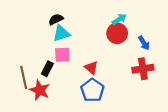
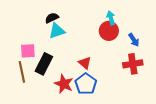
cyan arrow: (119, 19) -> (111, 18), turned -72
pink square: (62, 55) -> (28, 51), moved
black rectangle: (47, 69) -> (44, 64), size x1.5
red star: (40, 90) -> (64, 84), moved

